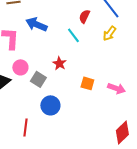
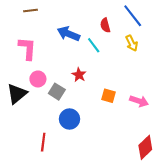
red semicircle: (84, 16) -> (105, 25), turned -40
blue arrow: (36, 24) -> (68, 34), moved
yellow arrow: (109, 33) -> (132, 43), turned -63

